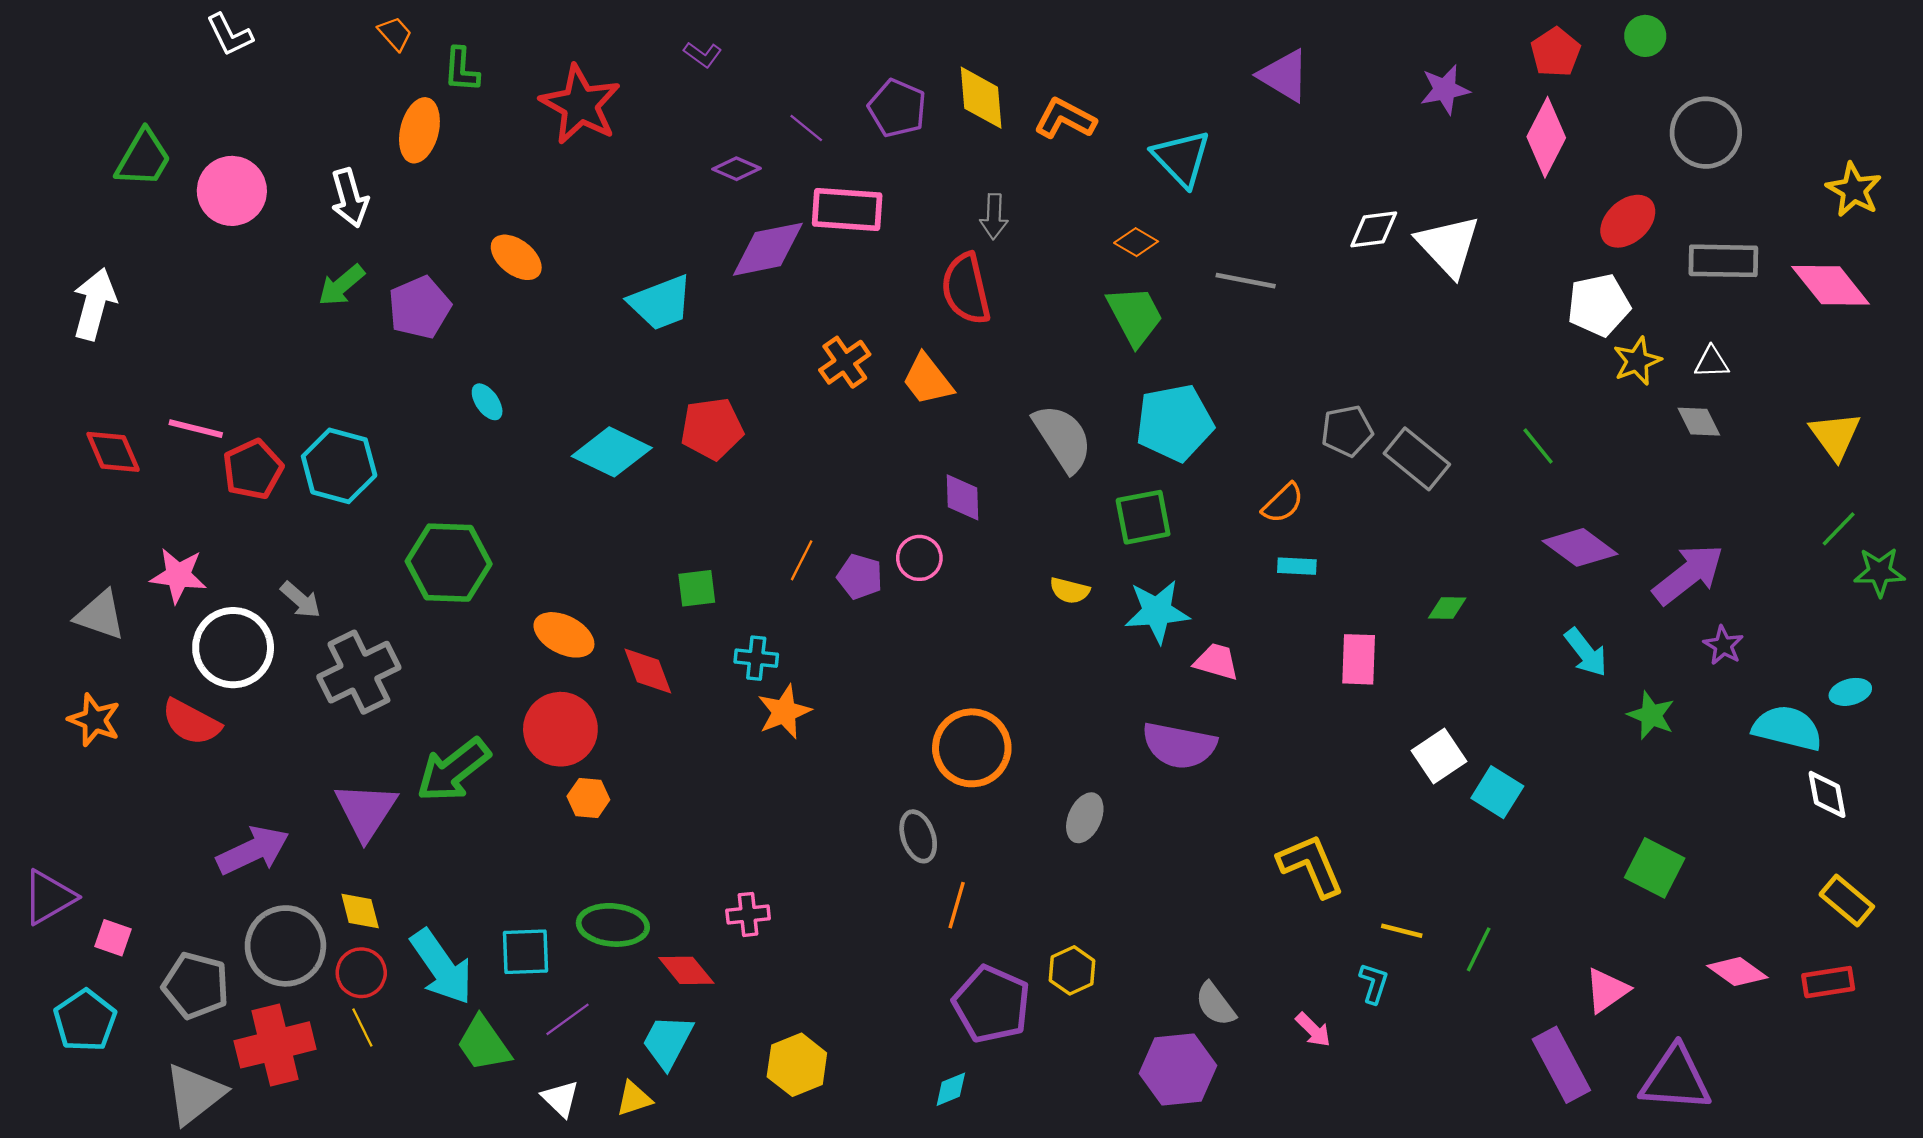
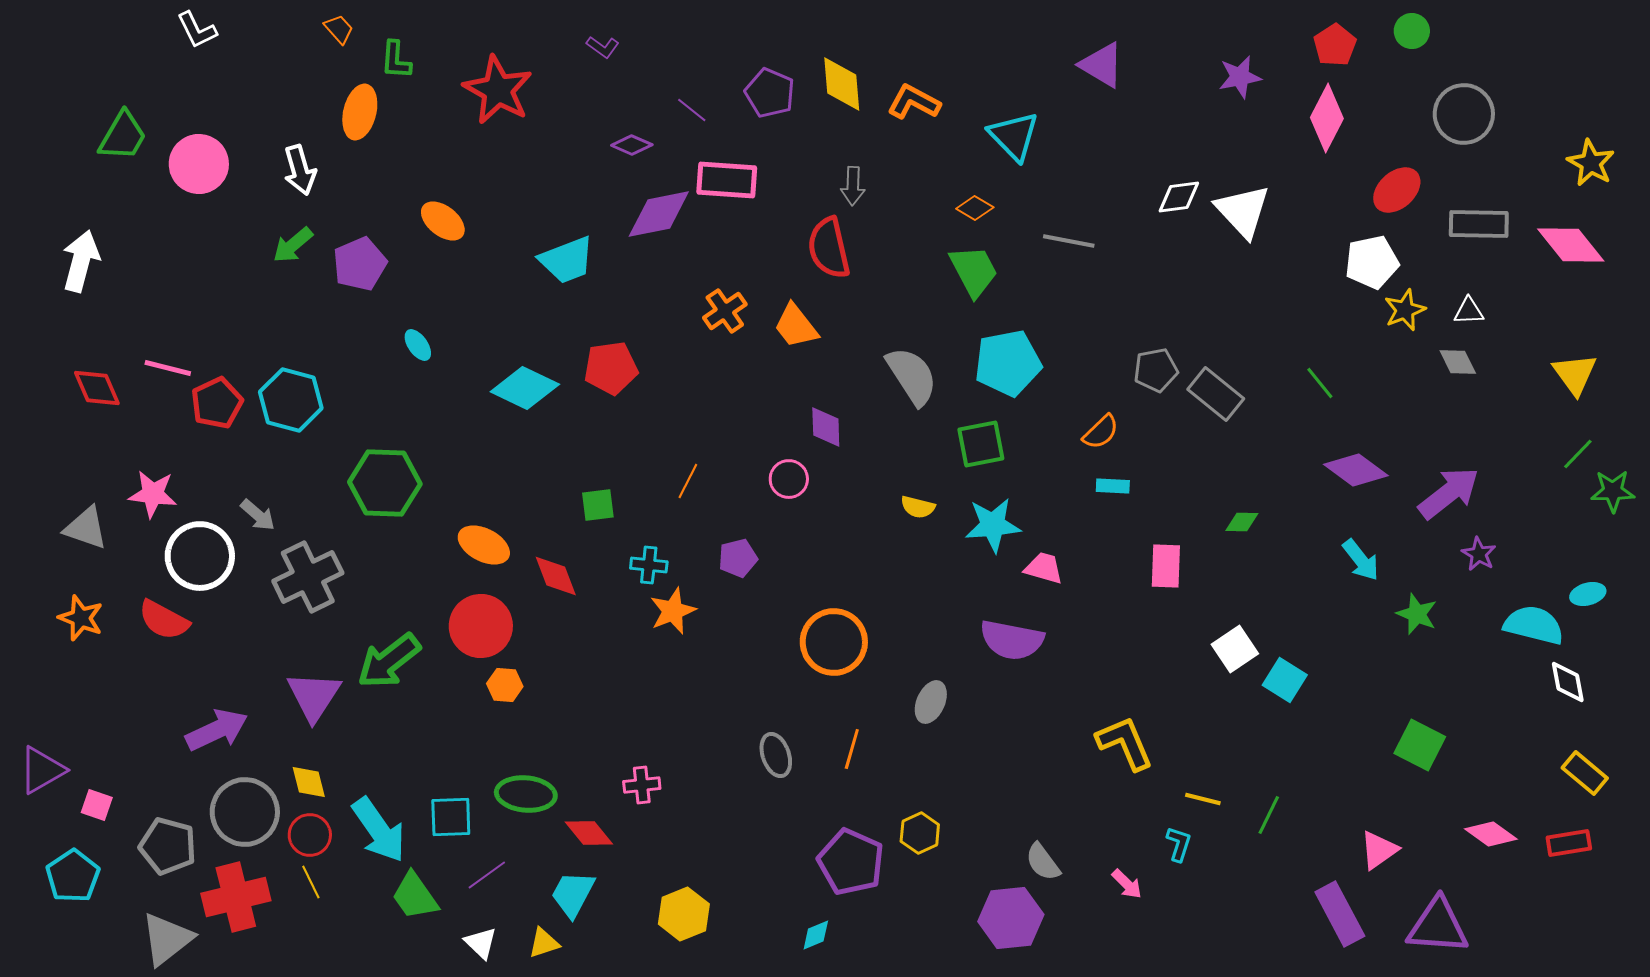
purple pentagon: (860, 577) -> (738, 558), moved, turned -30
gray ellipse: (918, 836) -> (776, 755), moved
orange line: (957, 905) -> (852, 749), moved

